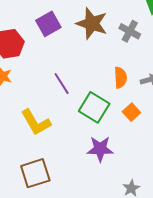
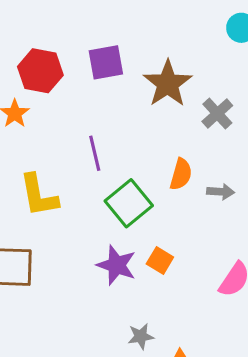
orange square: (131, 112) -> (160, 260), moved, turned -36

